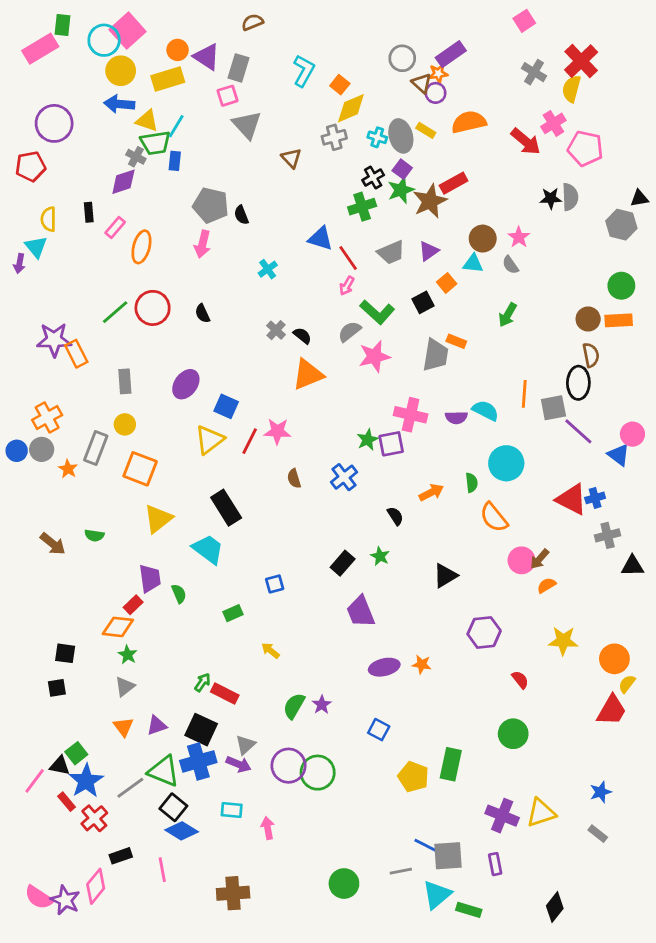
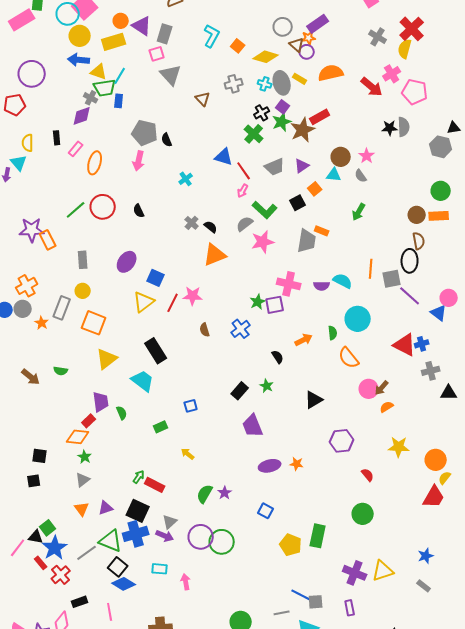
yellow diamond: (351, 108) -> (266, 57), moved, turned 40
green cross: (362, 207) -> (254, 134), turned -30
gray square: (448, 856) -> (316, 602), size x0.7

